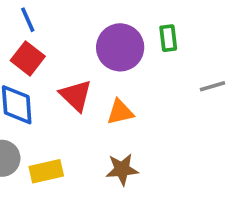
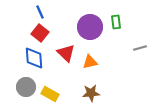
yellow rectangle: (46, 171) -> (50, 94), turned 42

